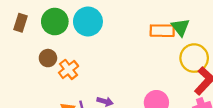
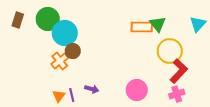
cyan circle: (88, 22) -> (65, 33), moved
brown circle: (48, 58) -> (73, 51), moved

